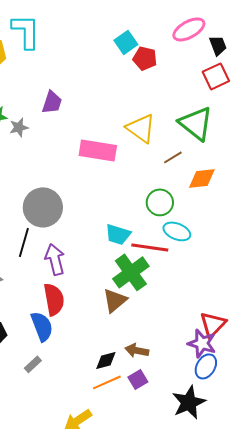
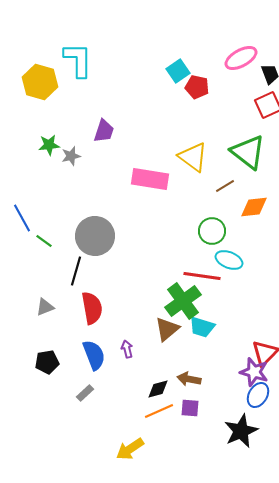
cyan trapezoid: (118, 234) -> (202, 327), moved
purple arrow: (55, 259) -> (127, 349), moved, size x0.6
red semicircle: (54, 299) -> (92, 308), moved
purple square: (138, 379) -> (190, 408), turned 36

